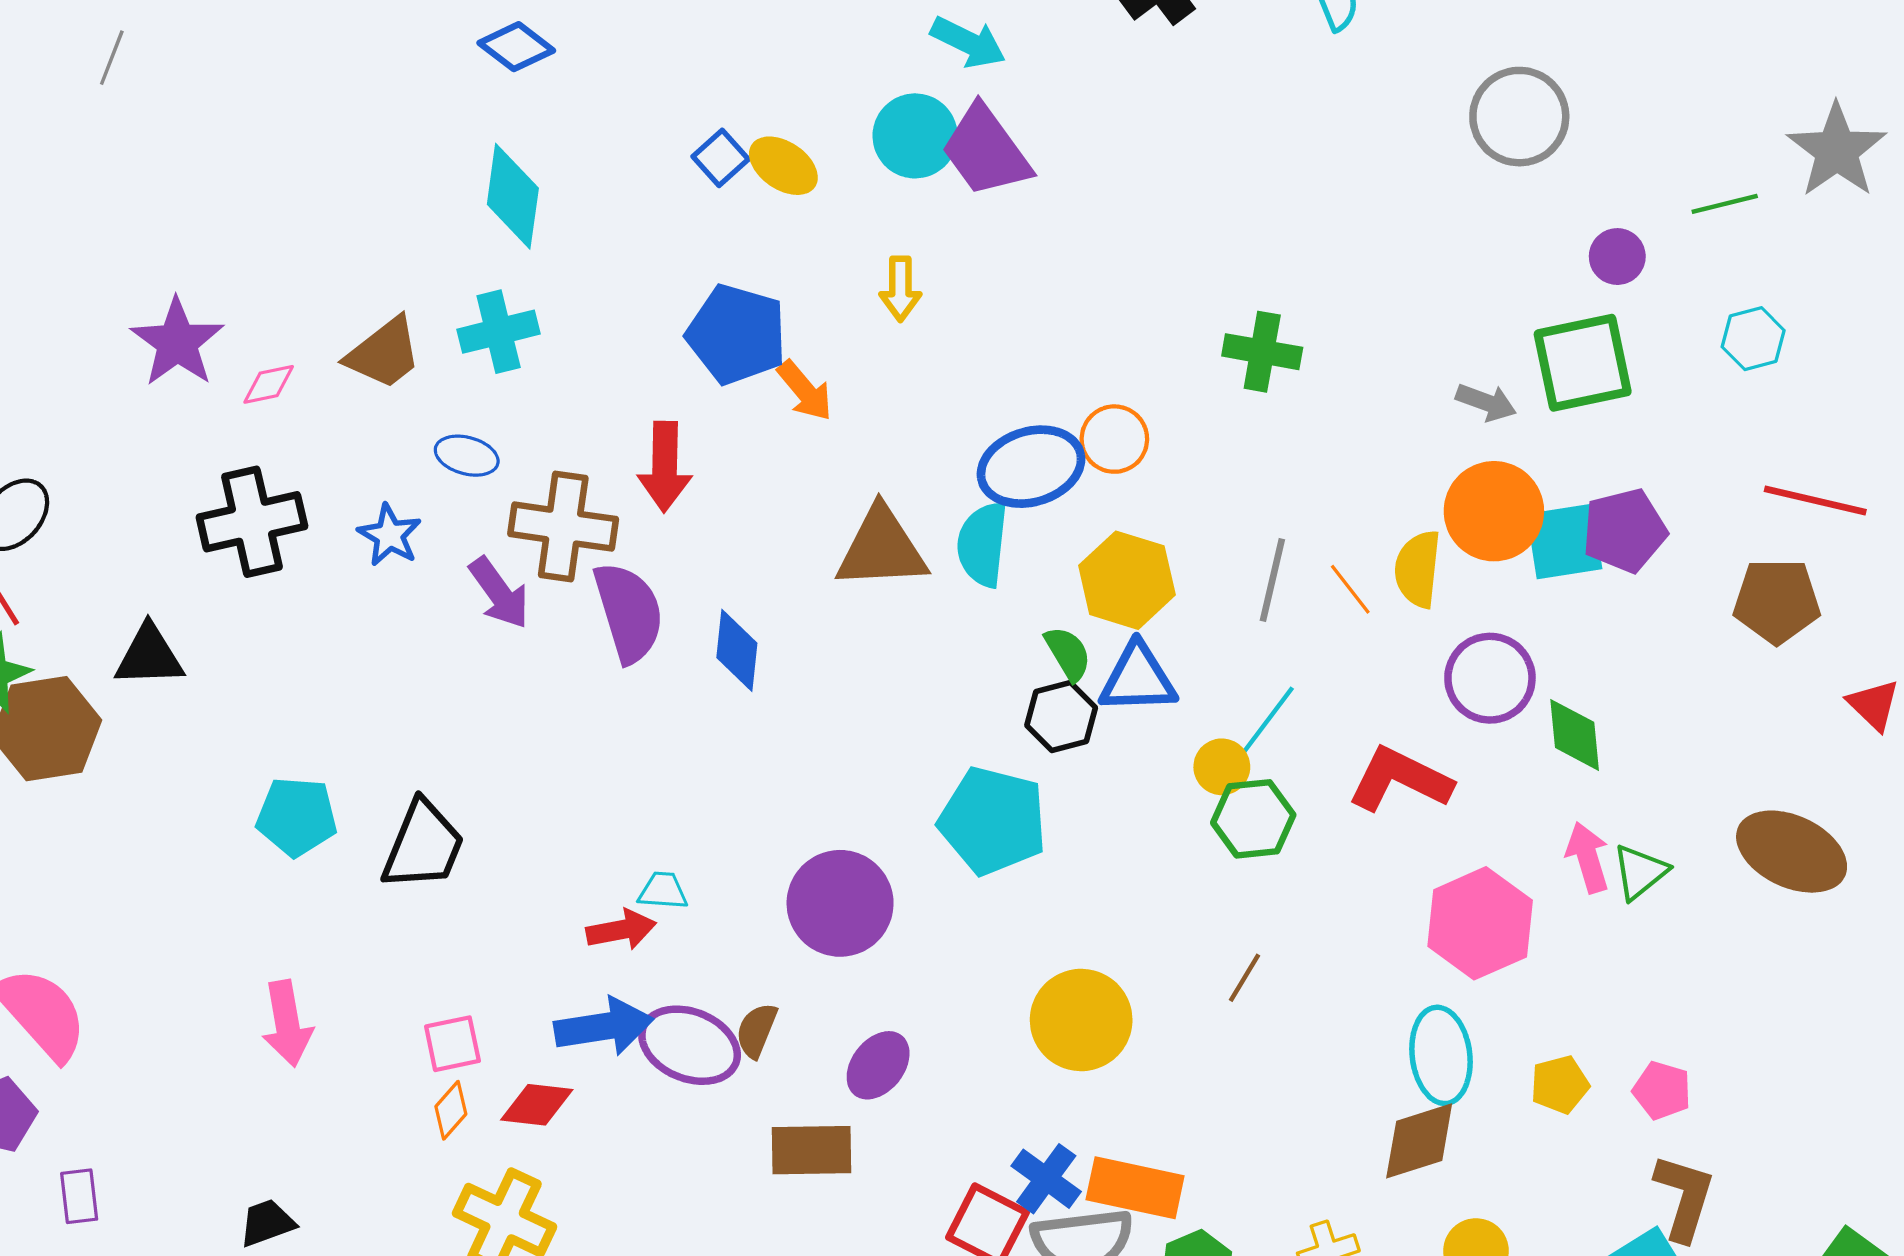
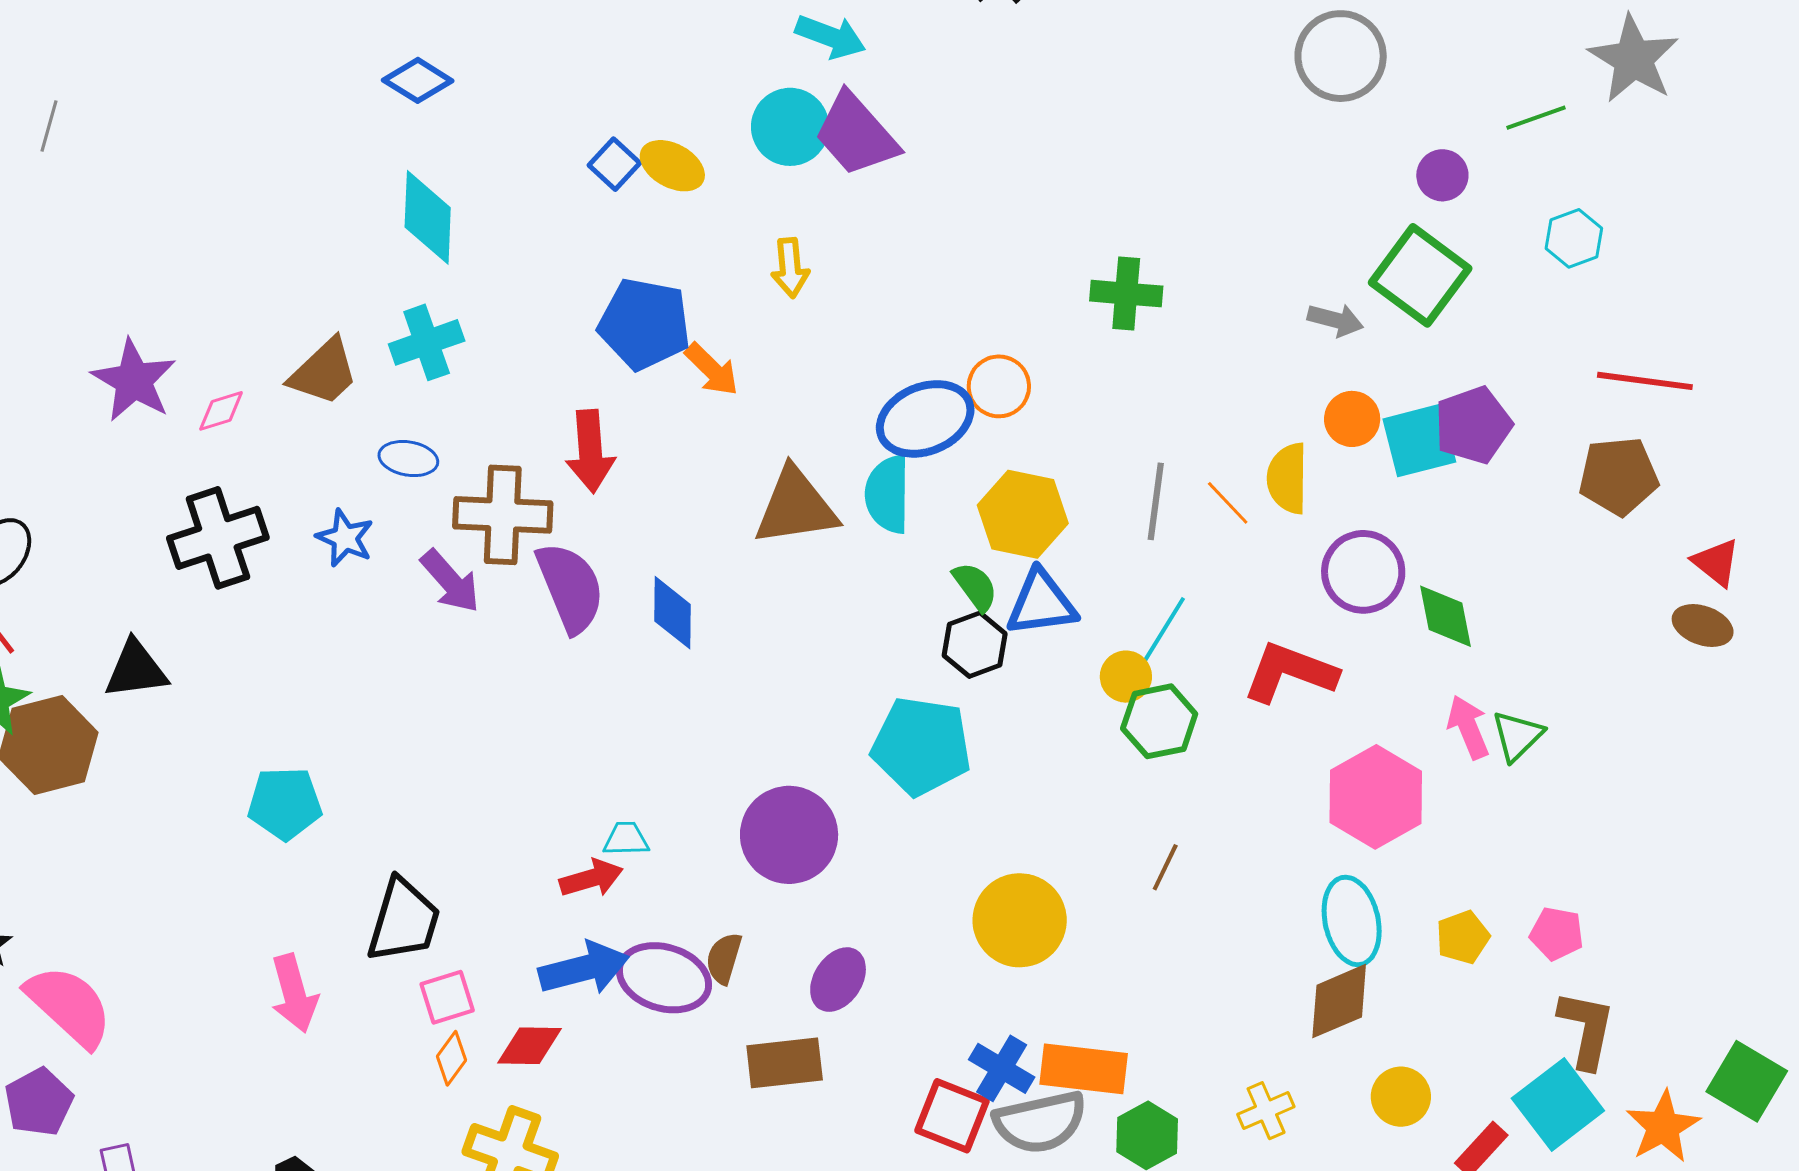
green square: (1583, 363) -> (1420, 275), turned -36
orange circle: (1494, 511) -> (1352, 419), size x0.6
black trapezoid: (423, 845) -> (404, 921), moved
brown ellipse: (1792, 852) -> (1703, 626), moved, size x0.6

